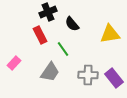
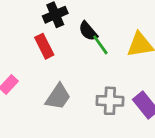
green line: (63, 49) -> (100, 45), moved

